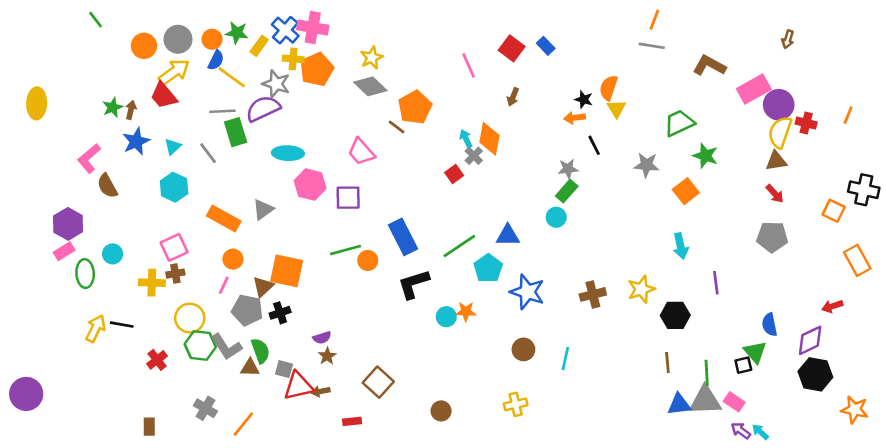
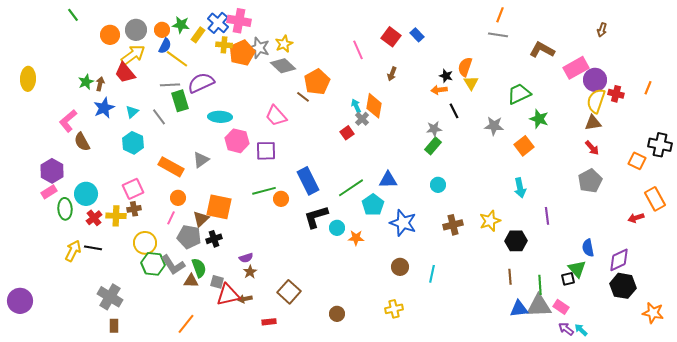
gray star: (276, 84) -> (259, 48), moved
cyan circle: (556, 217) -> (438, 185), moved
gray pentagon: (772, 237) -> (590, 181), turned -30
cyan circle: (113, 254) -> (86, 194), size x1.5
red arrow: (832, 306) -> (636, 218), moved
cyan circle: (446, 317) -> (337, 228), moved
red cross: (157, 360) -> (94, 218), moved
gray cross: (205, 408) -> (110, 297), moved, size x1.4

